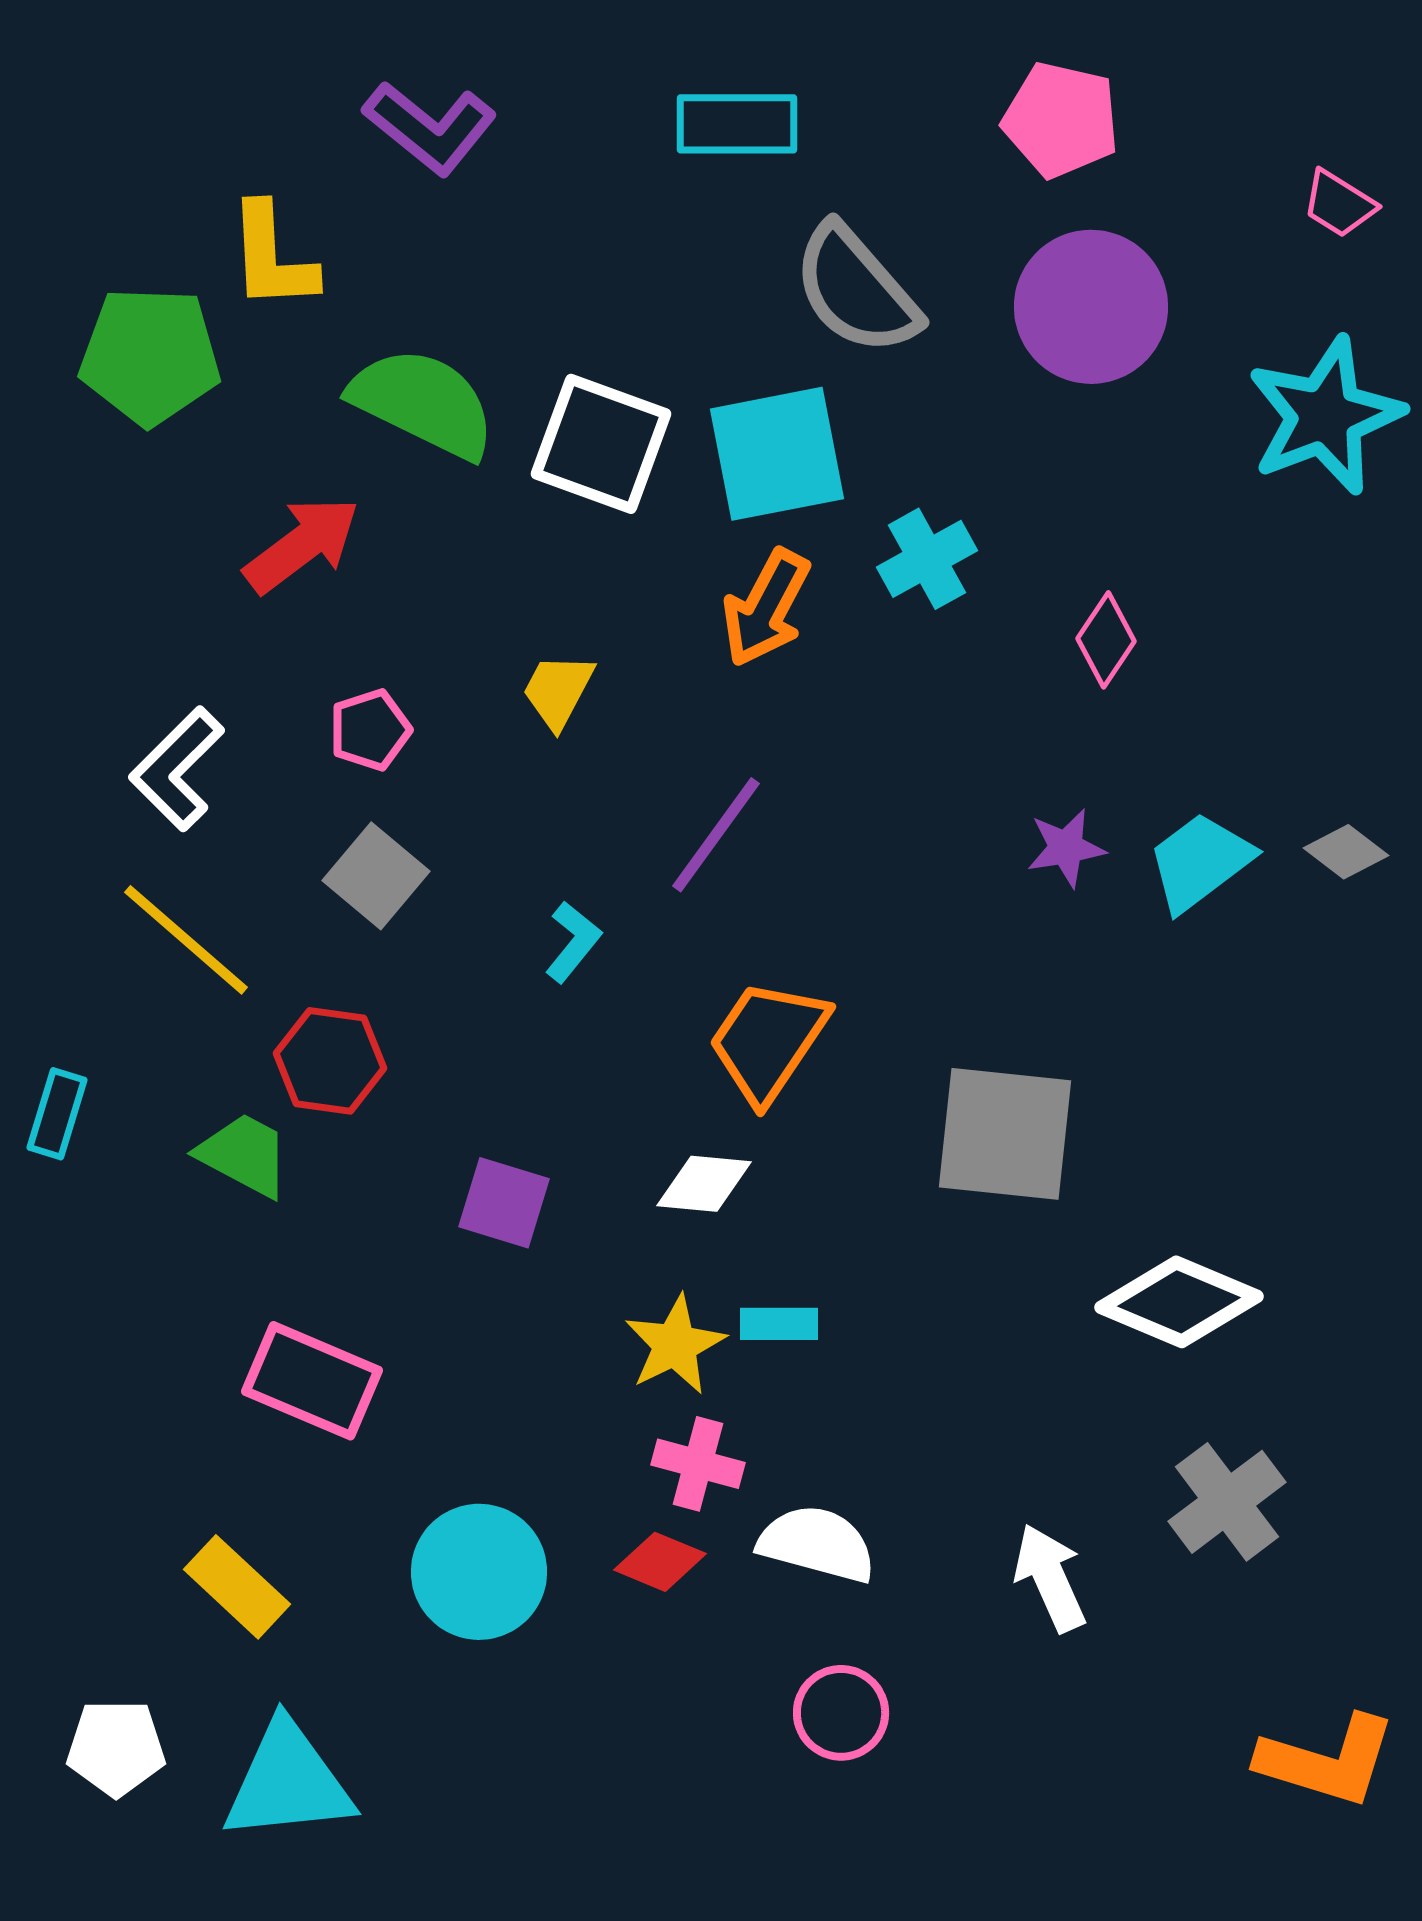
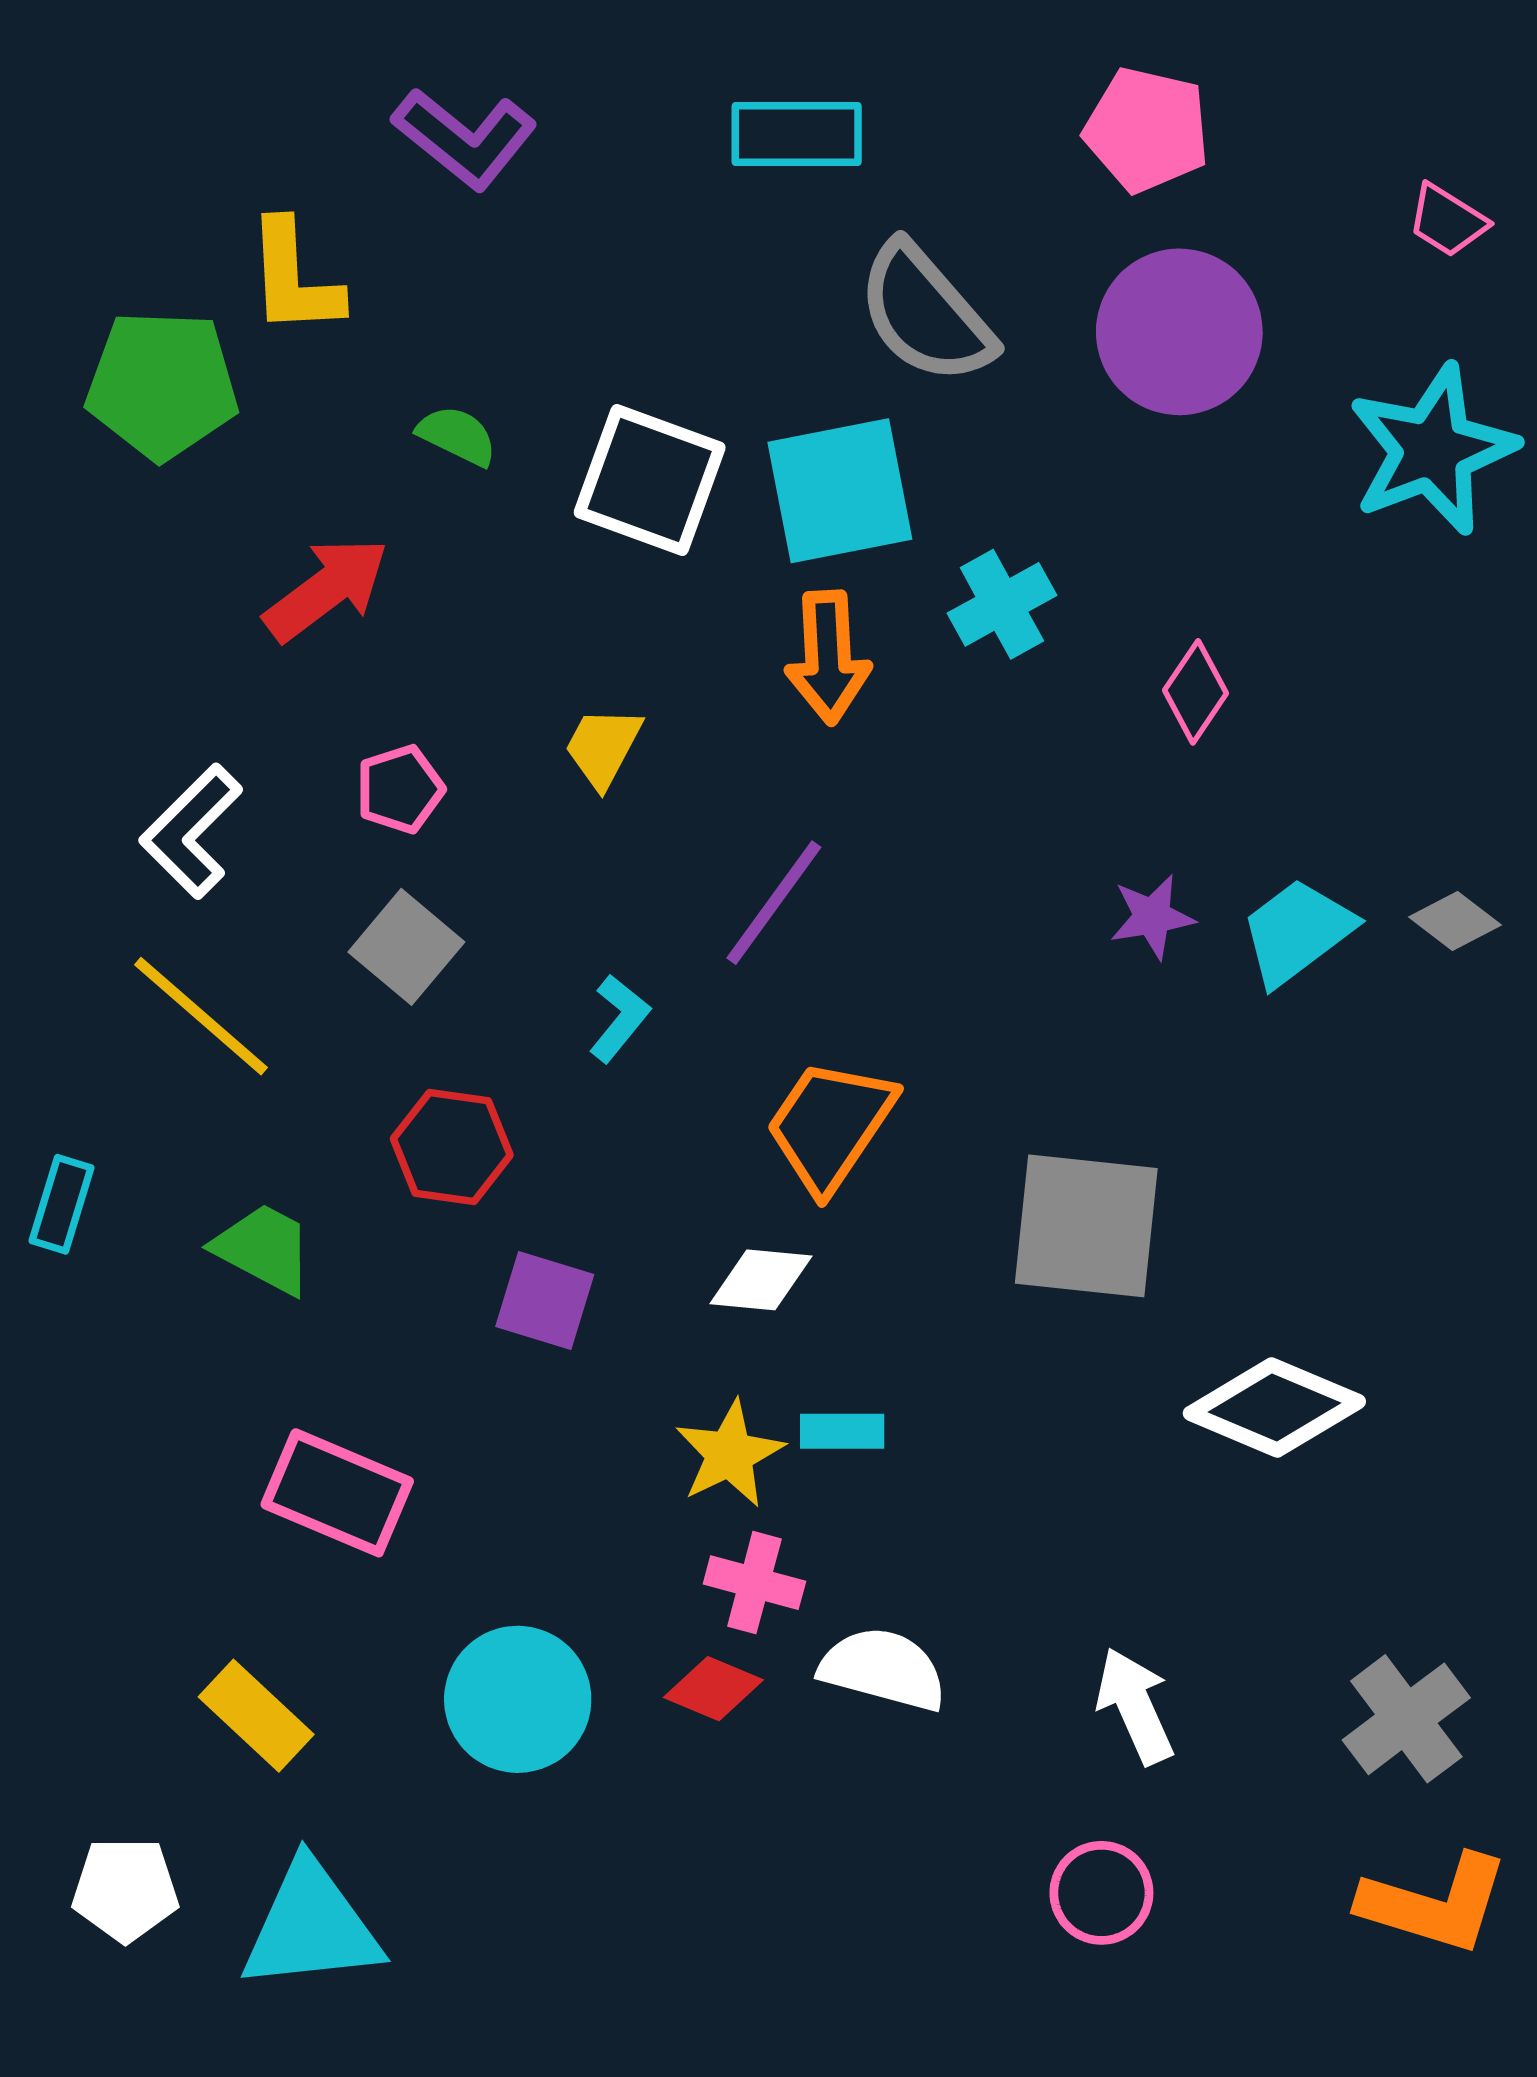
green semicircle: (423, 403) -> (457, 436), size x0.5
orange arrow: (766, 608) -> (828, 657), turned -31
red hexagon: (330, 1061) -> (452, 1147), moved
gray cross: (1227, 1502) -> (1406, 1719), moved
pink circle: (841, 1713) -> (1101, 1893), moved

